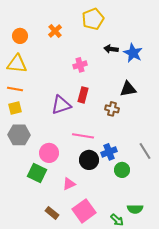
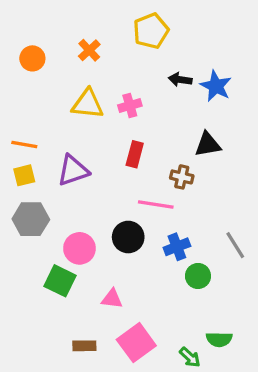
yellow triangle: (17, 64) -> (88, 104), moved
purple triangle: (61, 105) -> (73, 170), moved
pink line: (83, 136) -> (156, 205), moved
black circle: (89, 160) -> (128, 237), moved
pink triangle: (69, 184) -> (112, 299), turned 32
brown rectangle: (52, 213) -> (84, 346), turned -40

